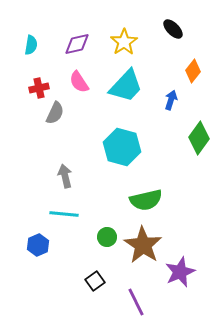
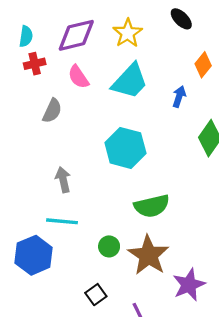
purple diamond: (77, 44) -> (76, 35), size x1.4
red cross: (39, 88) -> (35, 64), moved
blue hexagon: (38, 245) -> (34, 255), size x1.6

